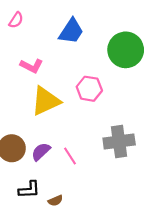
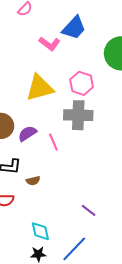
pink L-shape: (32, 66) -> (50, 44), moved
gray cross: (119, 141) -> (78, 115), moved

